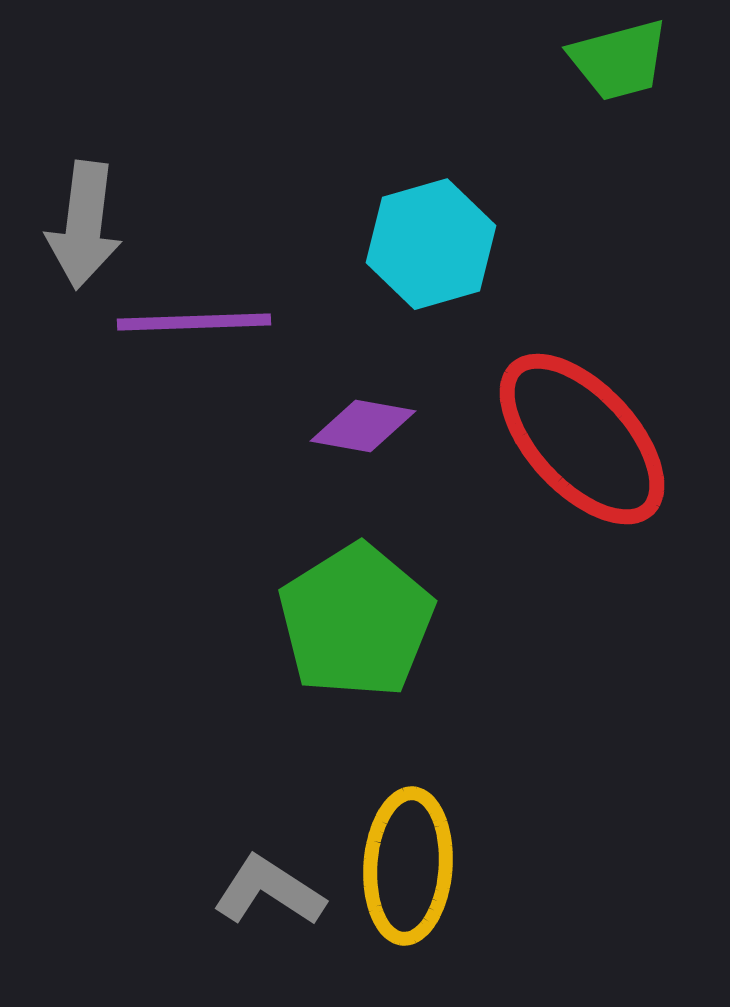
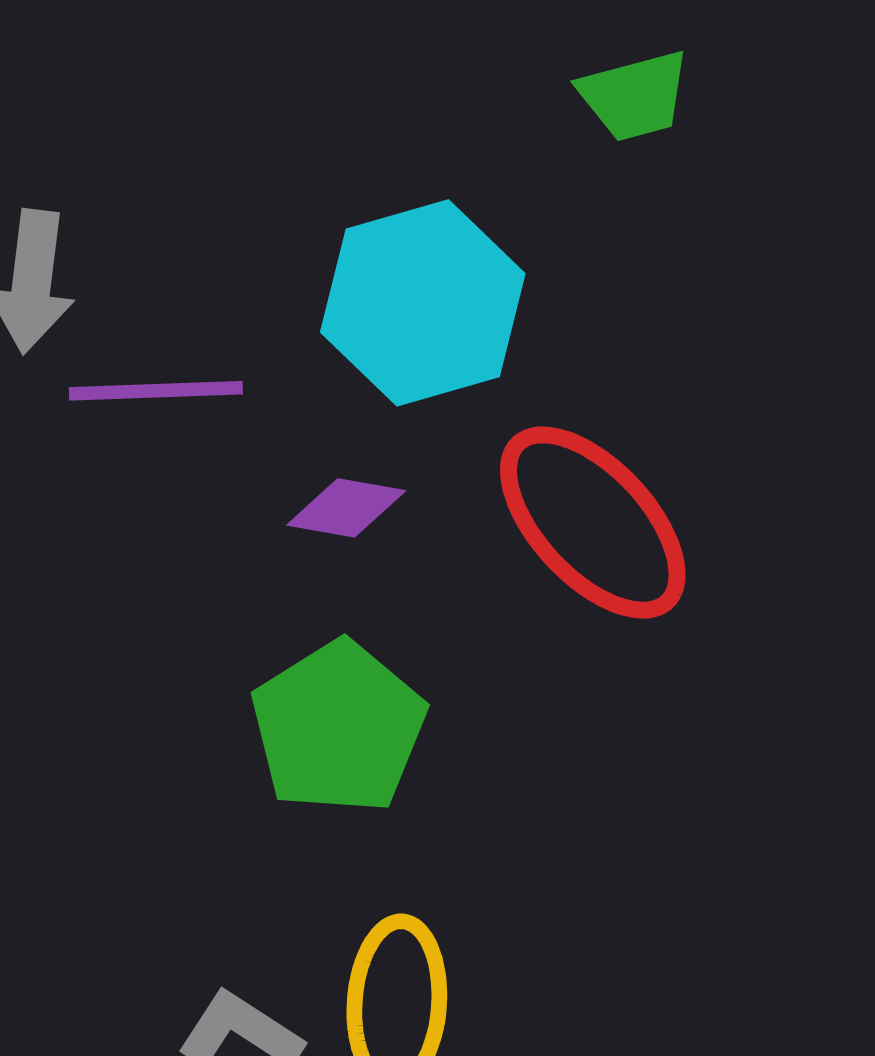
cyan hexagon: (431, 244) -> (423, 303), size x1.4

